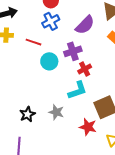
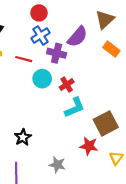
purple cross: (73, 51) -> (57, 53), moved, turned 36
red cross: (85, 69) -> (67, 85), moved
gray star: (56, 112) -> (57, 165), moved

